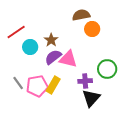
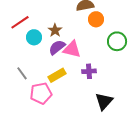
green circle: (107, 69) -> (117, 41), moved
yellow rectangle: (53, 85) -> (57, 75), turned 30
pink pentagon: (37, 86) -> (41, 93), moved
black triangle: (91, 98) -> (104, 101), moved

